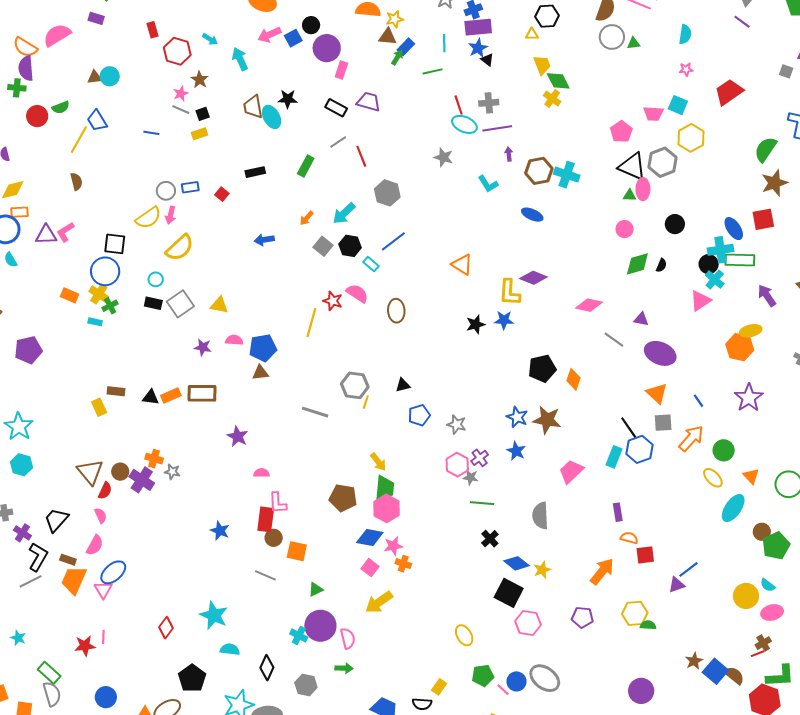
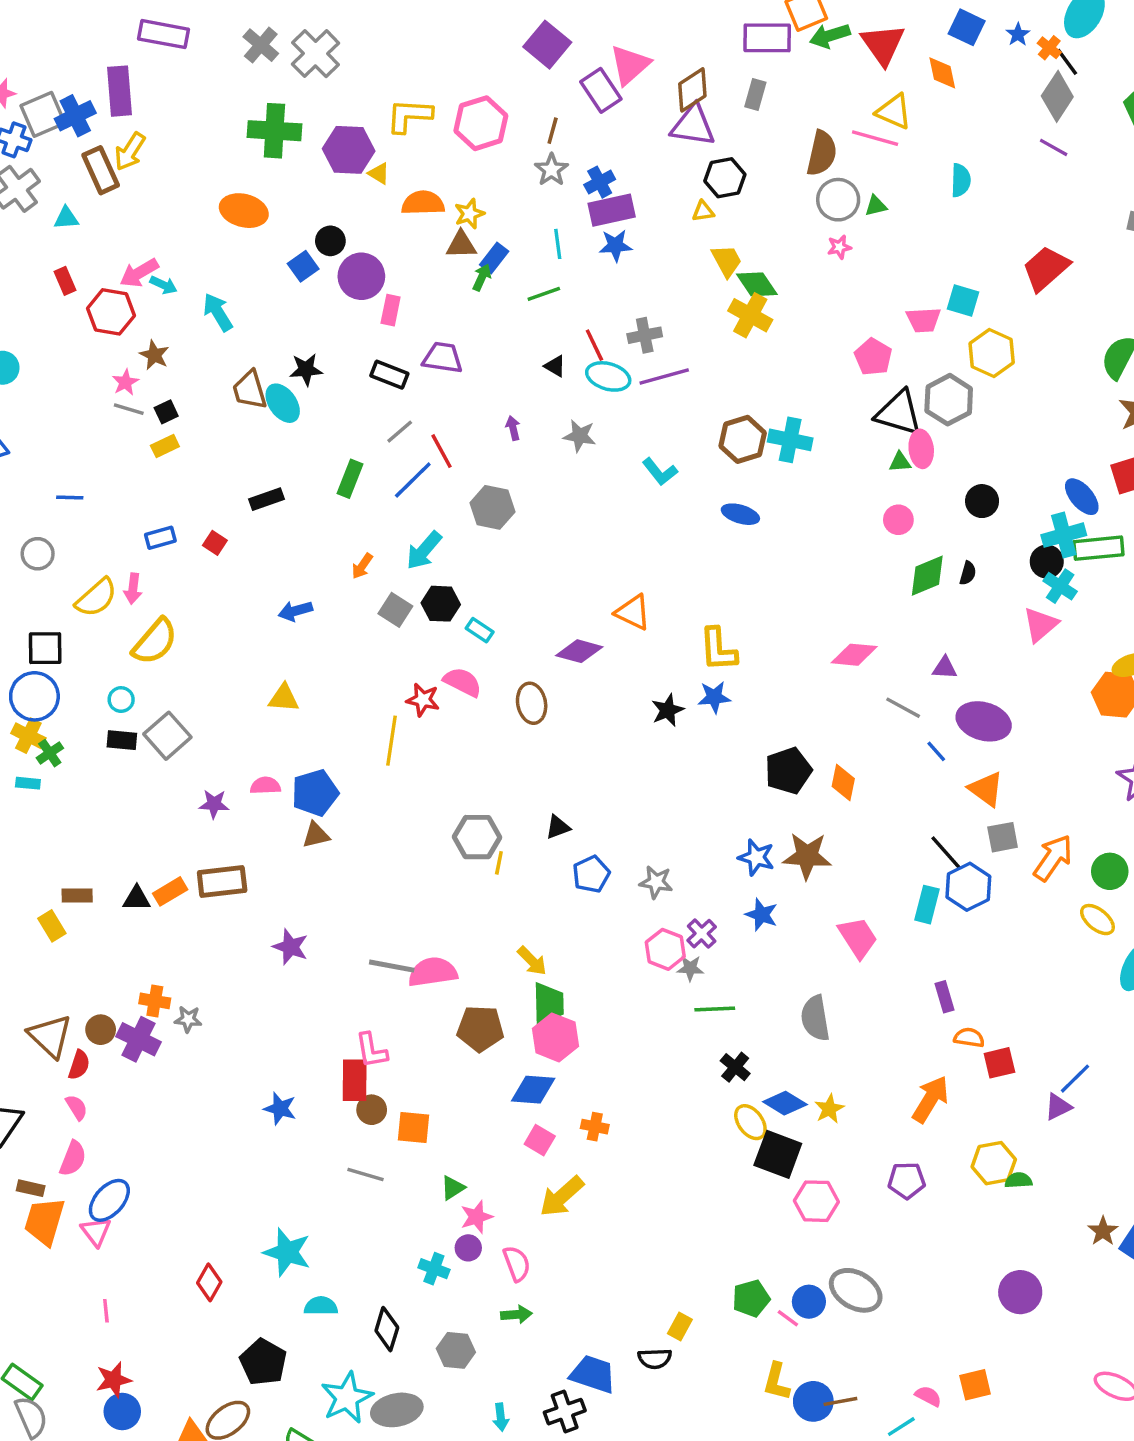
pink arrow: (269, 35) -> (139, 273), moved
blue star: (478, 48) -> (615, 245), turned 30
black triangle: (487, 60) -> (555, 366), moved
pink star: (686, 69) -> (839, 247), moved
yellow cross: (552, 99) -> (750, 315), size x1.4
blue line: (151, 133) -> (70, 498), moved
purple arrow: (509, 154) -> (513, 428), moved
gray circle: (166, 191) -> (38, 554), moved
blue line: (393, 241) -> (413, 480), moved
purple diamond: (533, 278) -> (579, 651), moved
yellow triangle: (219, 305) -> (284, 698), moved
blue line: (698, 401) -> (936, 751), moved
gray line: (315, 412) -> (392, 966), moved
pink trapezoid: (571, 471) -> (858, 938), turned 108
pink semicircle: (261, 473) -> (433, 972), moved, size x1.8
pink star: (393, 546) -> (477, 1217), moved
purple circle: (320, 626) -> (468, 1248), size x0.5
yellow ellipse: (464, 635) -> (750, 1122), moved
red star: (85, 646) -> (114, 1380), moved

